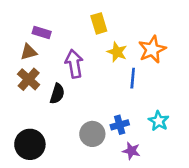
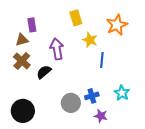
purple rectangle: (42, 33) -> (32, 25), turned 64
orange star: (152, 49) -> (117, 25), moved
black semicircle: (57, 94) -> (44, 72), turned -147

